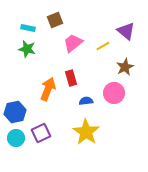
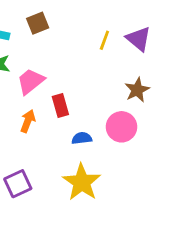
pink trapezoid: (73, 43) -> (31, 81), moved
yellow line: (103, 46) -> (104, 40), moved, turned -40
orange arrow: (48, 89) -> (28, 121), size x0.7

